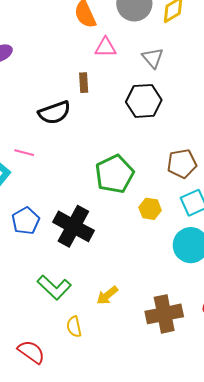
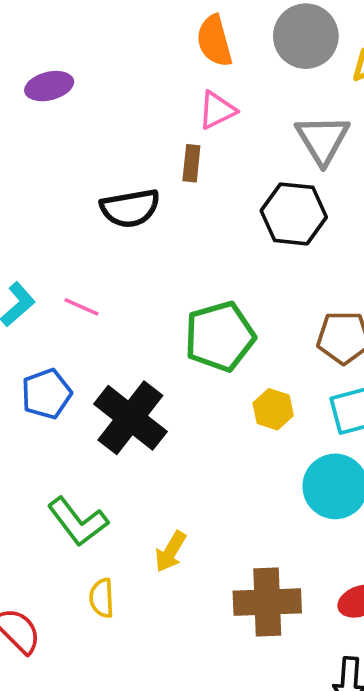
pink triangle: (105, 47) -> (217, 110), moved, turned -35
gray triangle: (153, 58) -> (322, 139), size x1.4
pink line: (24, 153) -> (81, 307), moved
yellow arrow: (107, 295) -> (170, 552), turned -30

